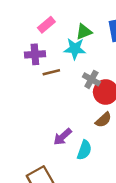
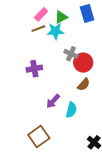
pink rectangle: (46, 25) -> (41, 14), moved
purple cross: (35, 54) -> (34, 69), moved
brown line: (51, 72) -> (38, 29), moved

